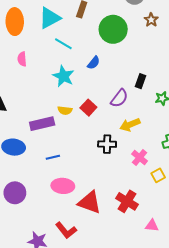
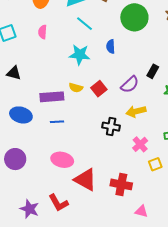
blue semicircle: (94, 63) -> (111, 47), turned 128
cyan star: (63, 76) -> (80, 55), turned -30
blue line: (53, 157) -> (57, 122), moved
red cross: (127, 201) -> (121, 184), turned -30

